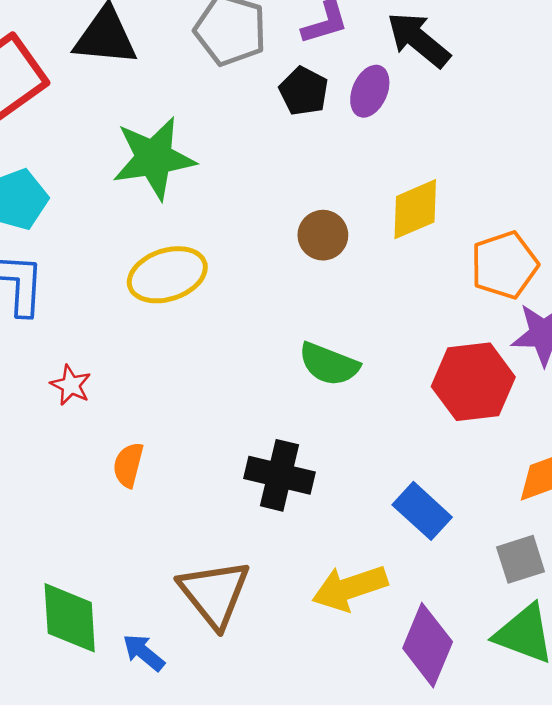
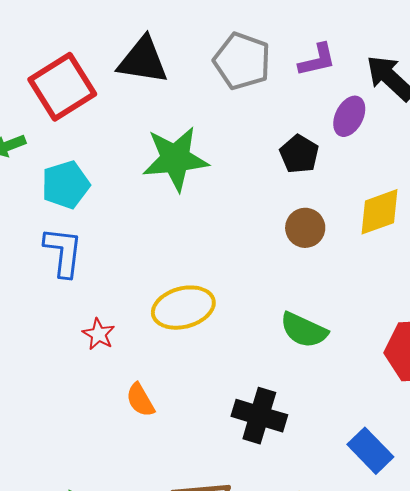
black pentagon: (304, 91) -> (299, 154), moved
yellow ellipse: (167, 275) -> (183, 308), moved
orange semicircle: (128, 465) -> (140, 400), turned -48

